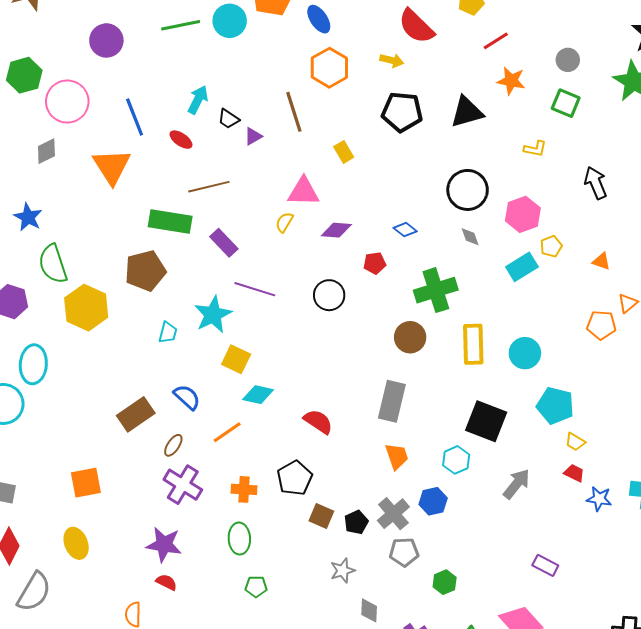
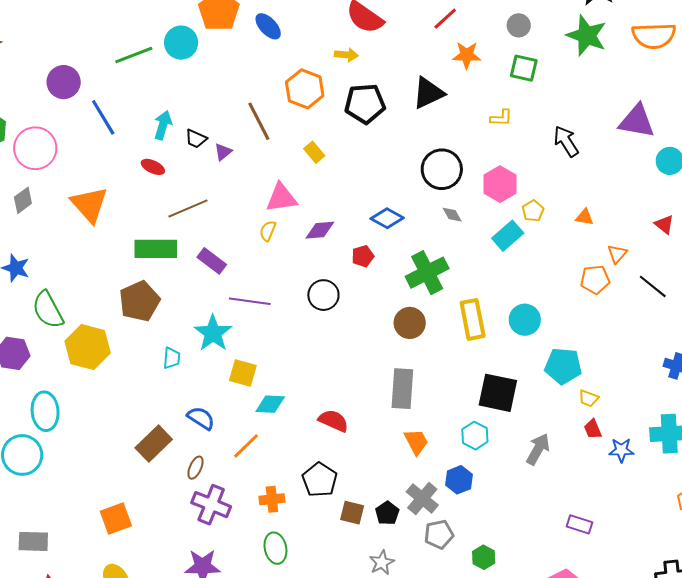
orange hexagon: (329, 68) -> (305, 89), moved
blue line: (135, 117) -> (103, 117), moved
blue diamond: (405, 230) -> (387, 218), size x1.4
red trapezoid: (574, 473) -> (593, 429), turned -130

